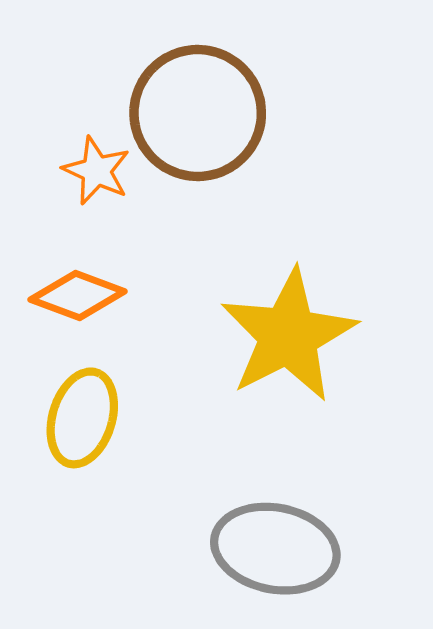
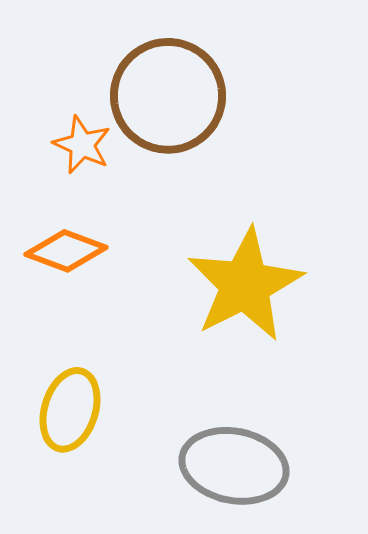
yellow ellipse: (82, 418) -> (70, 410), moved

